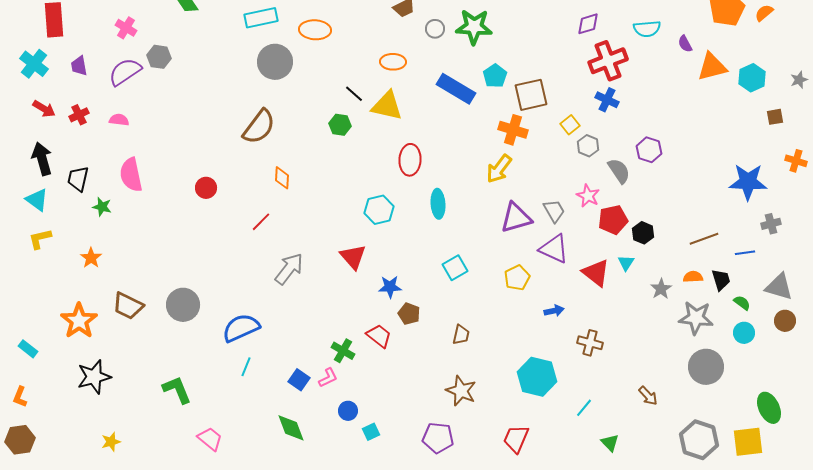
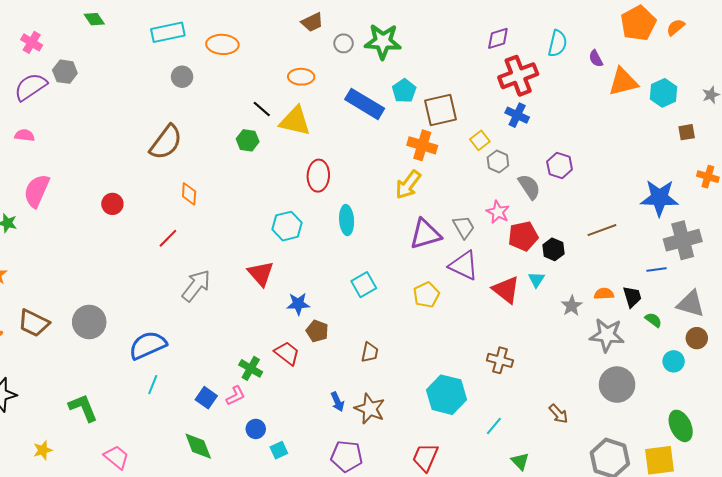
cyan semicircle: (647, 29) -> (558, 43), turned -72
gray circle: (275, 62) -> (182, 77), size x0.6
pink semicircle: (131, 175) -> (37, 191), turned 36
gray cross: (771, 224) -> (683, 240), size x1.8
brown line: (704, 239) -> (602, 230), moved
blue arrow: (554, 311) -> (337, 402), moved, turned 78
cyan circle: (744, 333) -> (674, 361), moved
yellow star: (111, 442) -> (43, 450), moved

